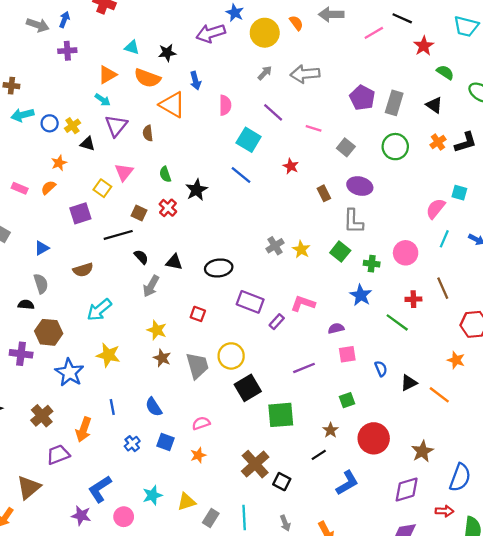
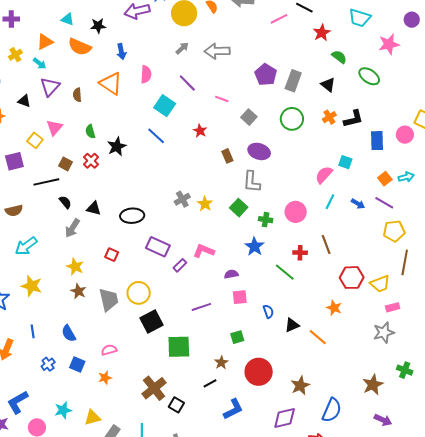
orange triangle: (172, 105) -> (111, 83), moved
yellow cross: (72, 126) -> (15, 55), moved

